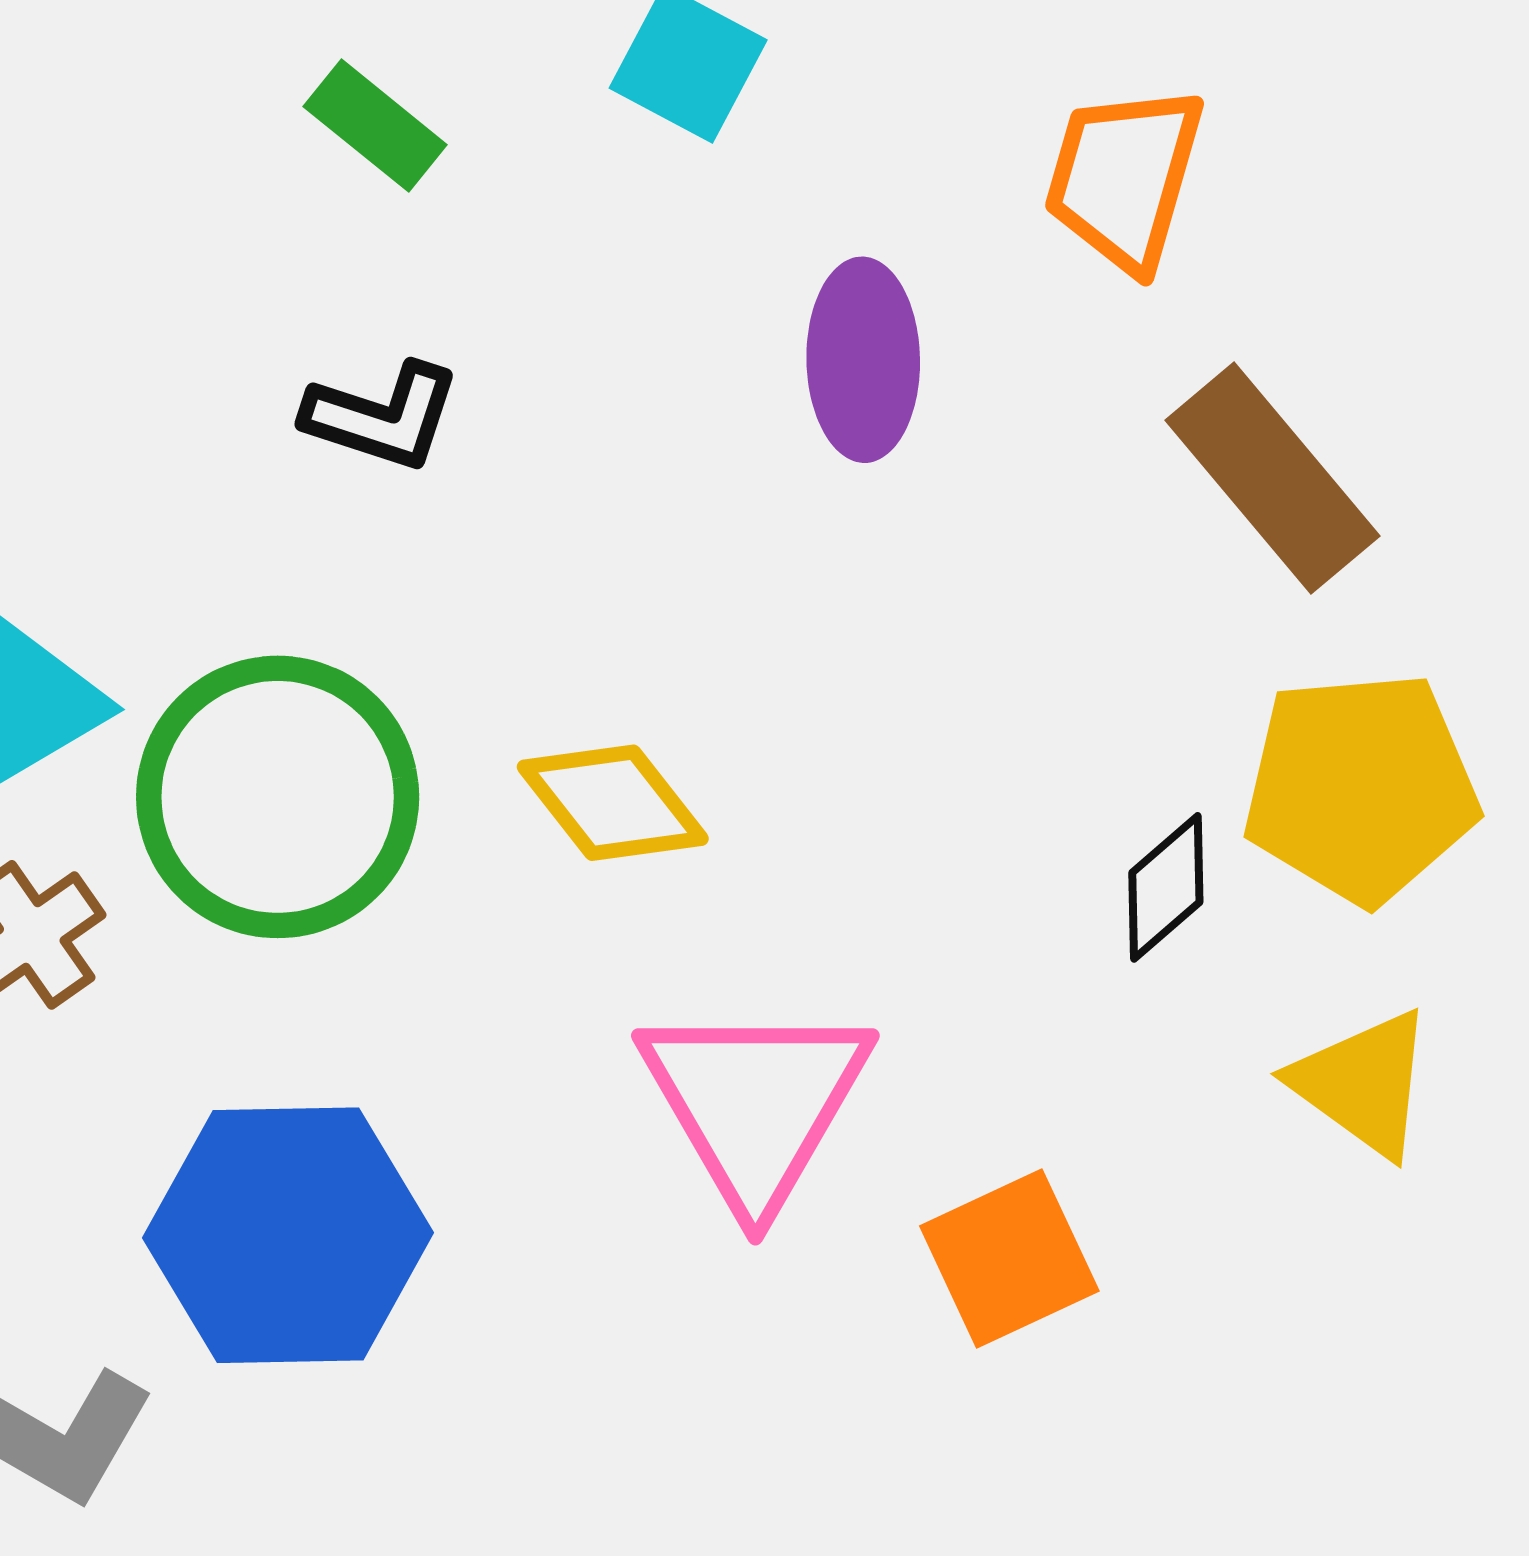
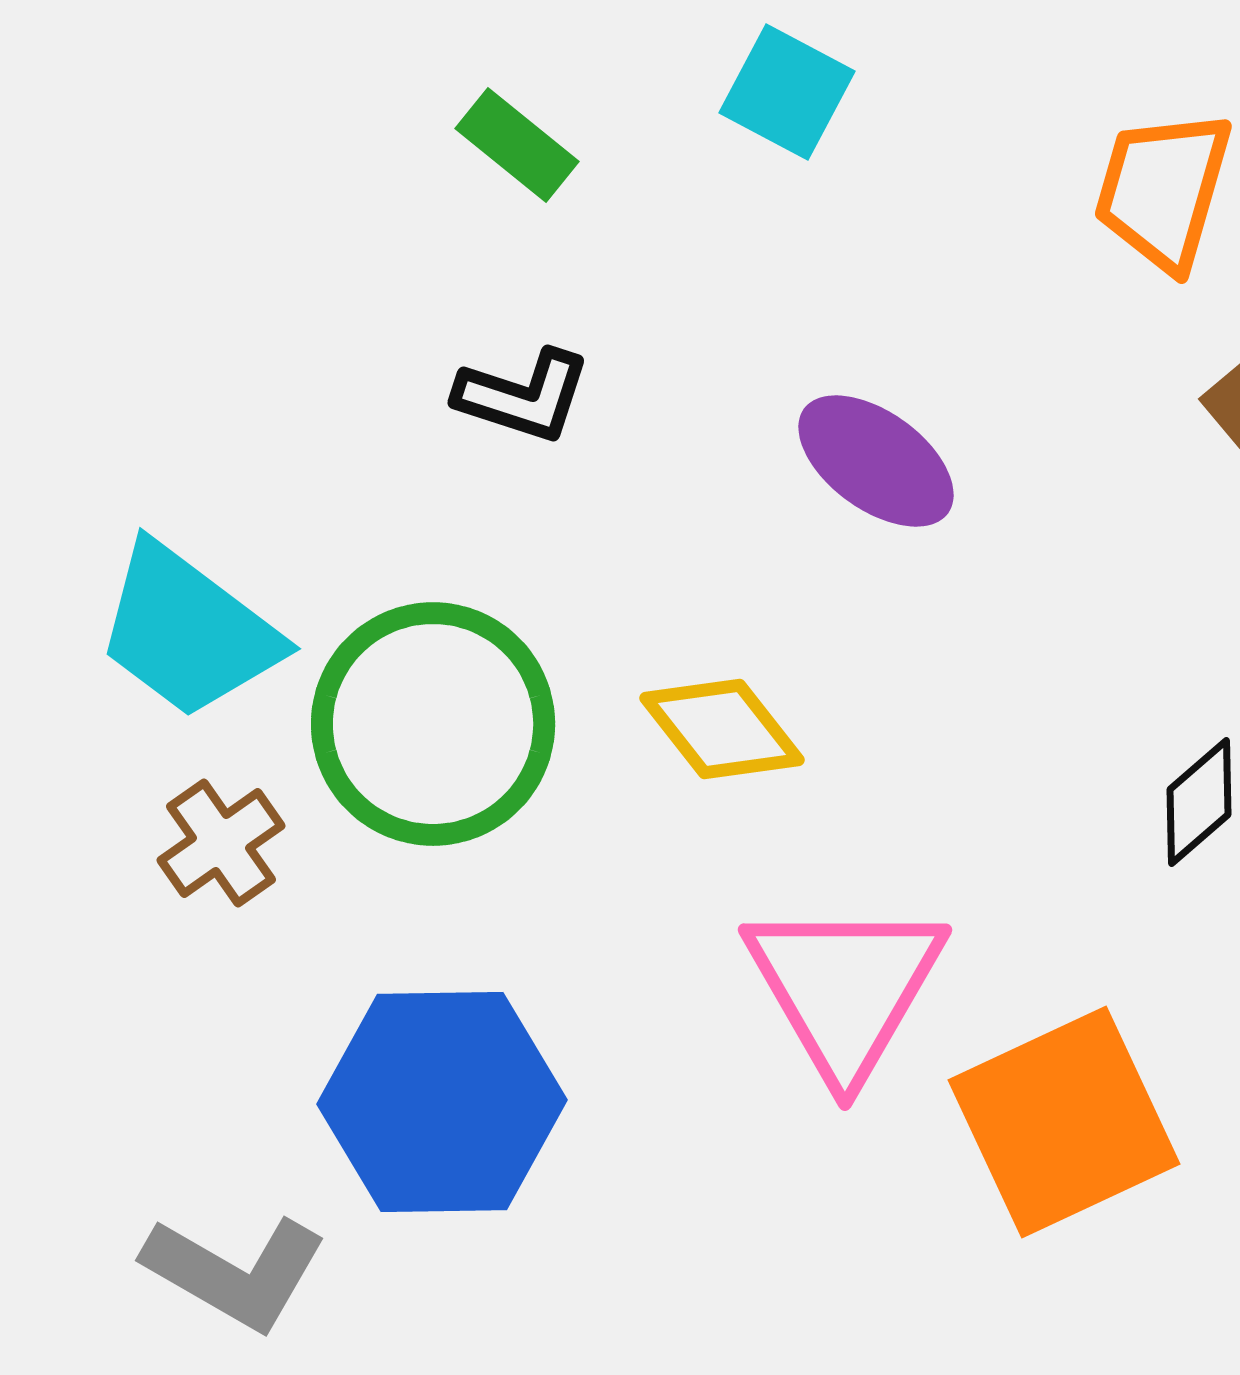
purple ellipse: (863, 360) -> (876, 461), moved, turned -53
orange square: (1009, 1258) -> (1064, 1122), size x1.5

